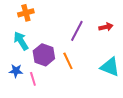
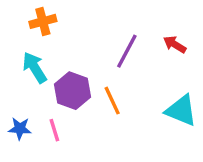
red arrow: (106, 27) -> (175, 44), turned -136
blue star: (16, 71) -> (20, 129), moved

